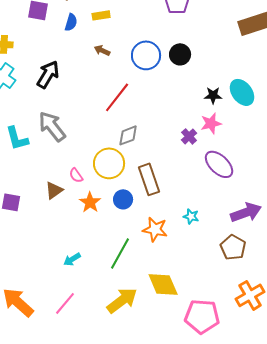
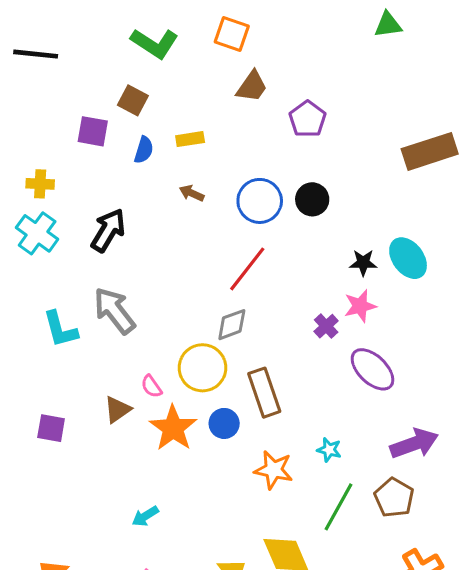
red line: (117, 97) -> (247, 269), moved
orange star: (90, 202) -> (173, 428), size x1.4
green line: (120, 253) -> (338, 507), moved

